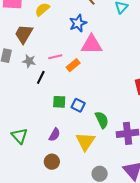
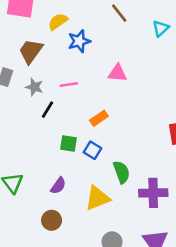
blue star: (78, 23) -> (79, 41), moved
pink triangle: (92, 45) -> (117, 73), size x0.7
orange rectangle: (73, 65) -> (99, 118), moved
yellow triangle: (85, 141) -> (97, 198), turned 30

